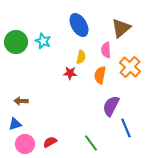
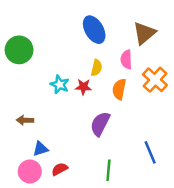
cyan star: (43, 41) -> (60, 84), moved
purple semicircle: (111, 106) -> (100, 124), moved
blue triangle: (15, 124) -> (41, 149), moved
green line: (91, 143) -> (108, 170), turned 42

